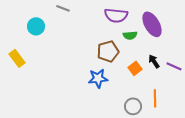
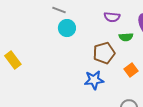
purple semicircle: (116, 15) -> (112, 17), size x0.7
cyan circle: (36, 26) -> (67, 28), moved

